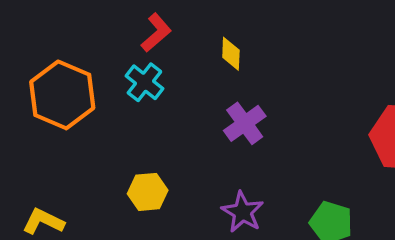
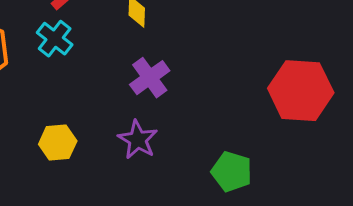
purple star: (243, 212) -> (138, 140), moved

